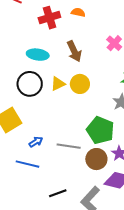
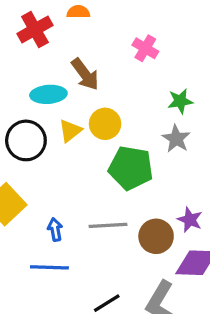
cyan ellipse: (38, 55) -> (48, 94), moved
green pentagon: (100, 130) -> (131, 168), moved
blue arrow: (36, 142) -> (55, 229), turned -56

